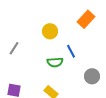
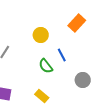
green semicircle: (55, 62) -> (46, 66), turned 56

